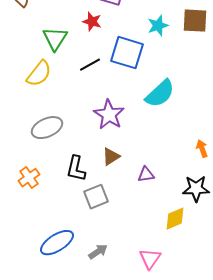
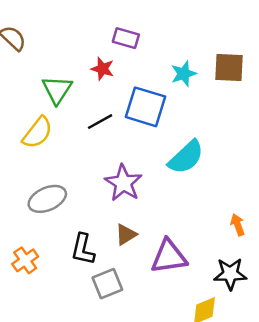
purple triangle: (146, 175) -> (169, 257), size x1.8

